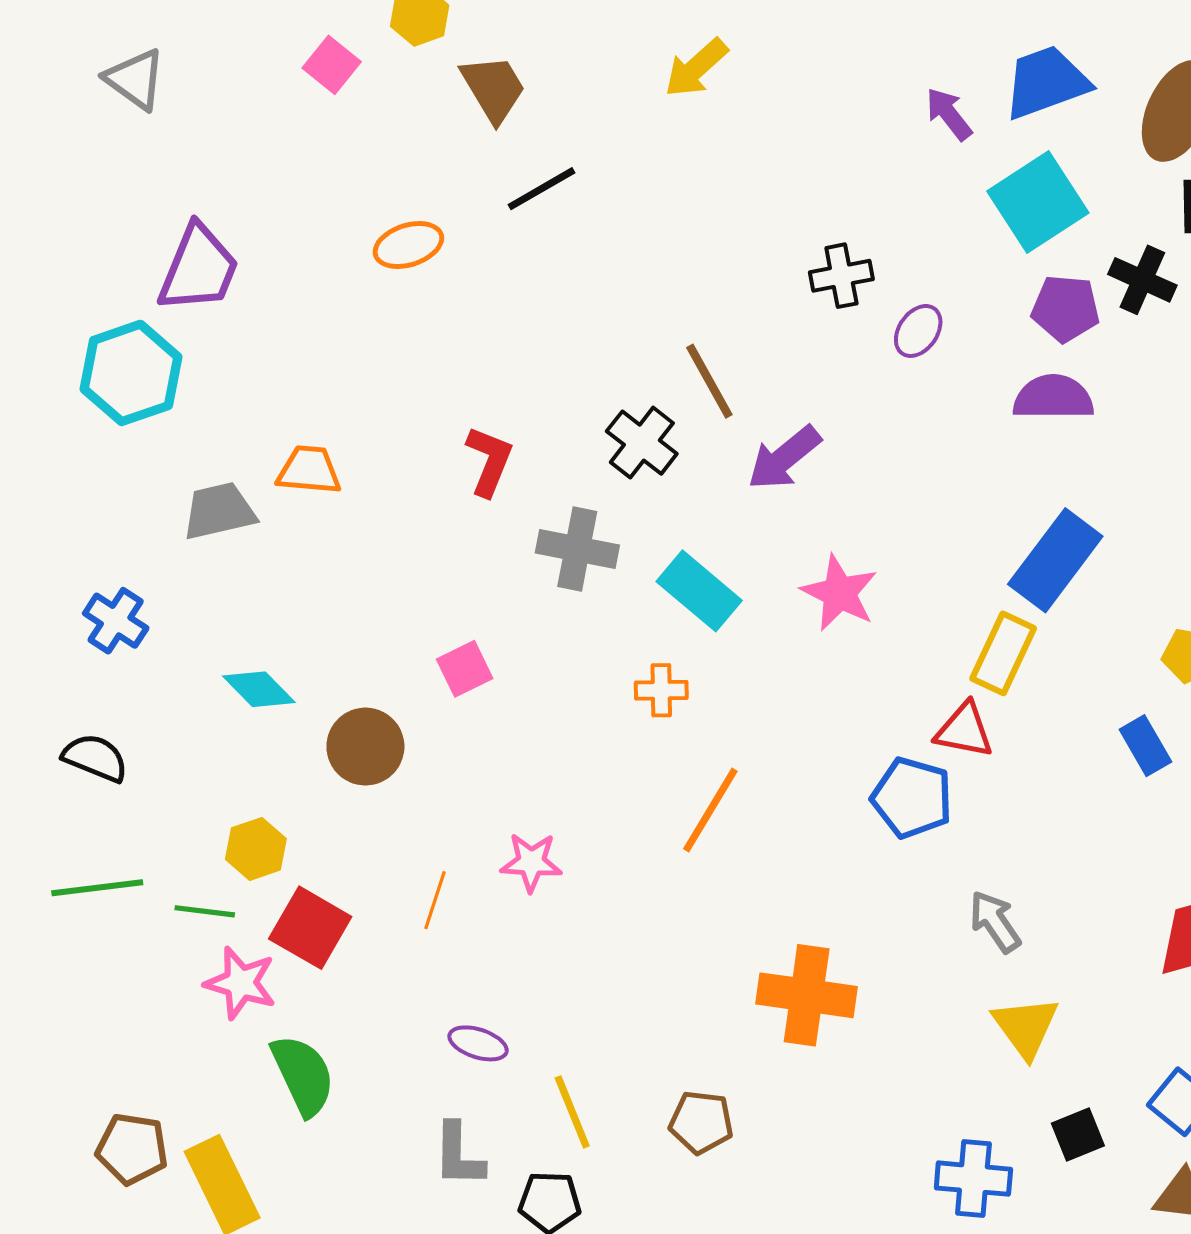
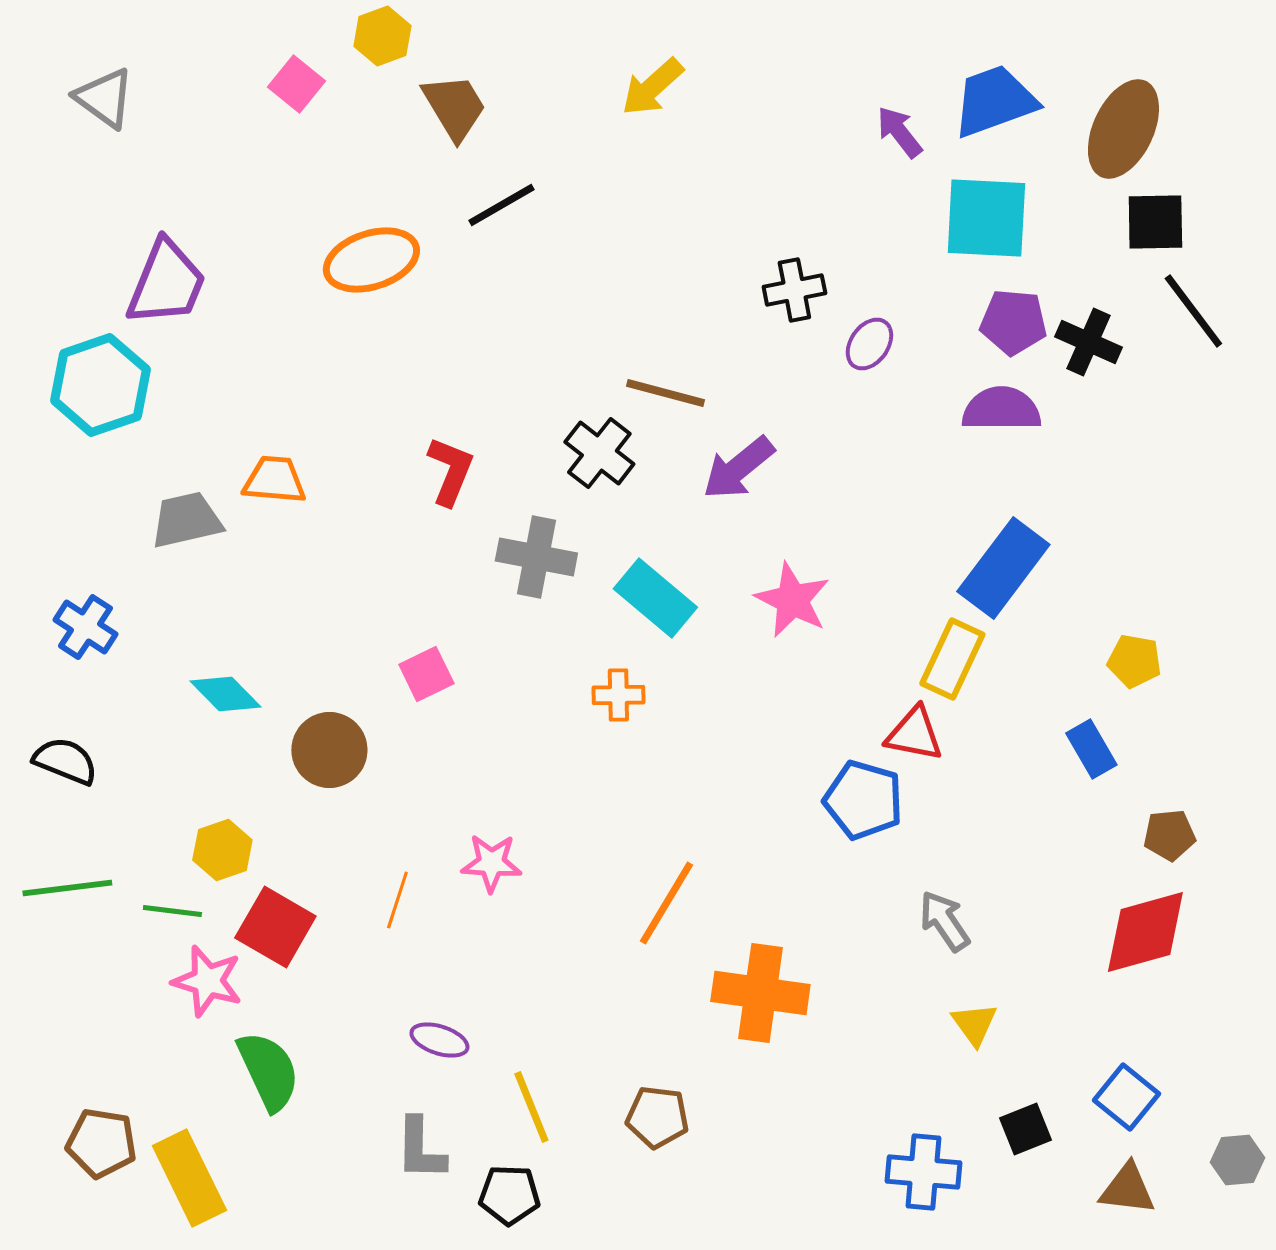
cyan square: (1038, 202) -> (986, 218), turned 36
orange ellipse: (408, 245) -> (371, 260), size x1.4
black cross: (1142, 280) -> (1088, 342), moved
brown line: (709, 381) -> (665, 393), turned -46
orange line: (710, 810) -> (666, 903), moved
yellow triangle: (1026, 1027) -> (974, 1024), size x0.7

